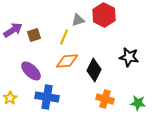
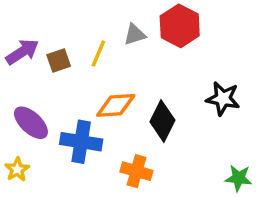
yellow line: (64, 37) -> (98, 54), moved
purple ellipse: (31, 71) -> (31, 123), moved
blue cross: (47, 97) -> (81, 142), moved
orange cross: (105, 99) -> (136, 171), moved

